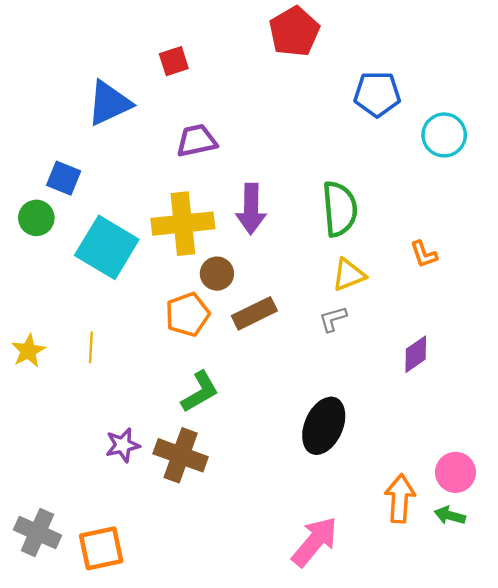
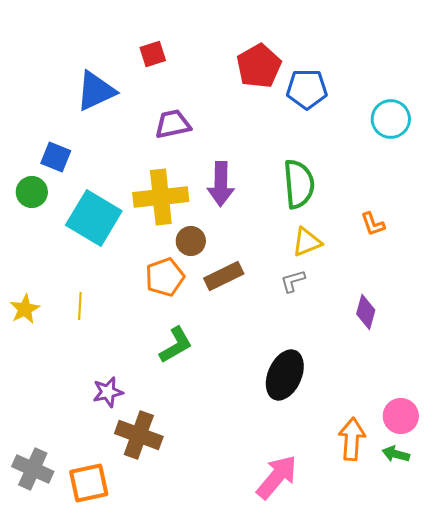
red pentagon: (294, 32) -> (259, 66), moved
blue pentagon: (377, 94) -> (307, 89), moved
purple diamond: (416, 354) -> (366, 312), turned -40
brown cross: (181, 455) -> (139, 435), moved

